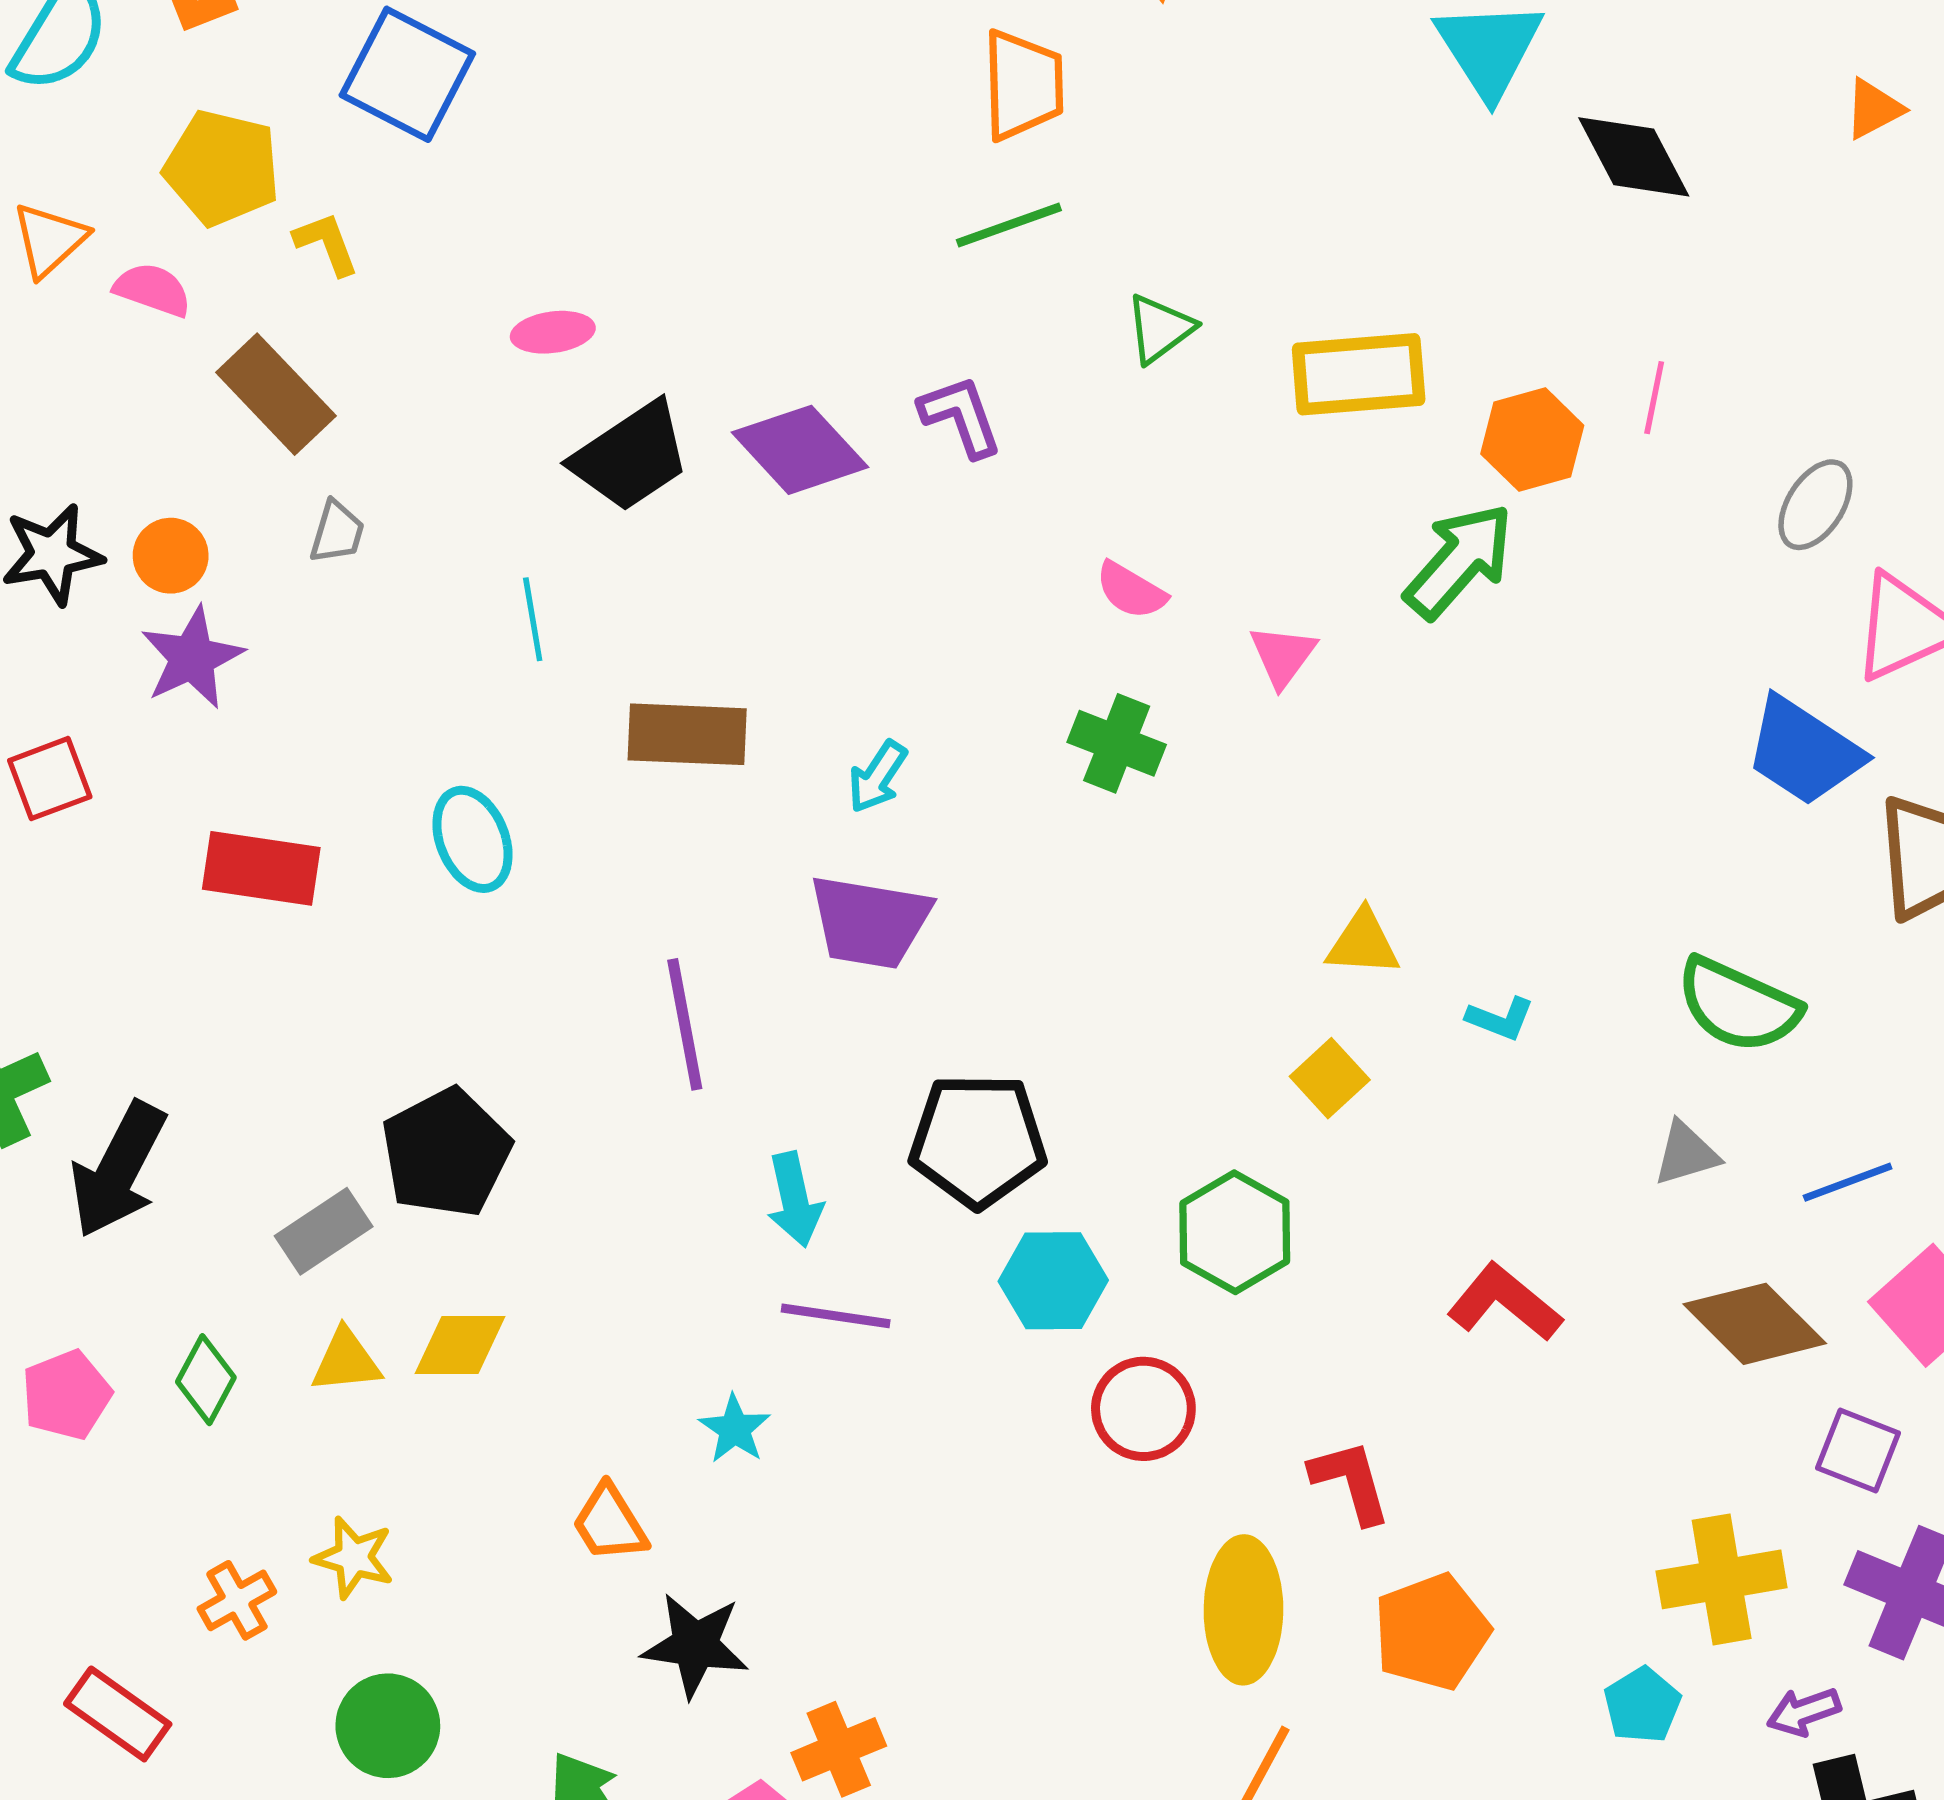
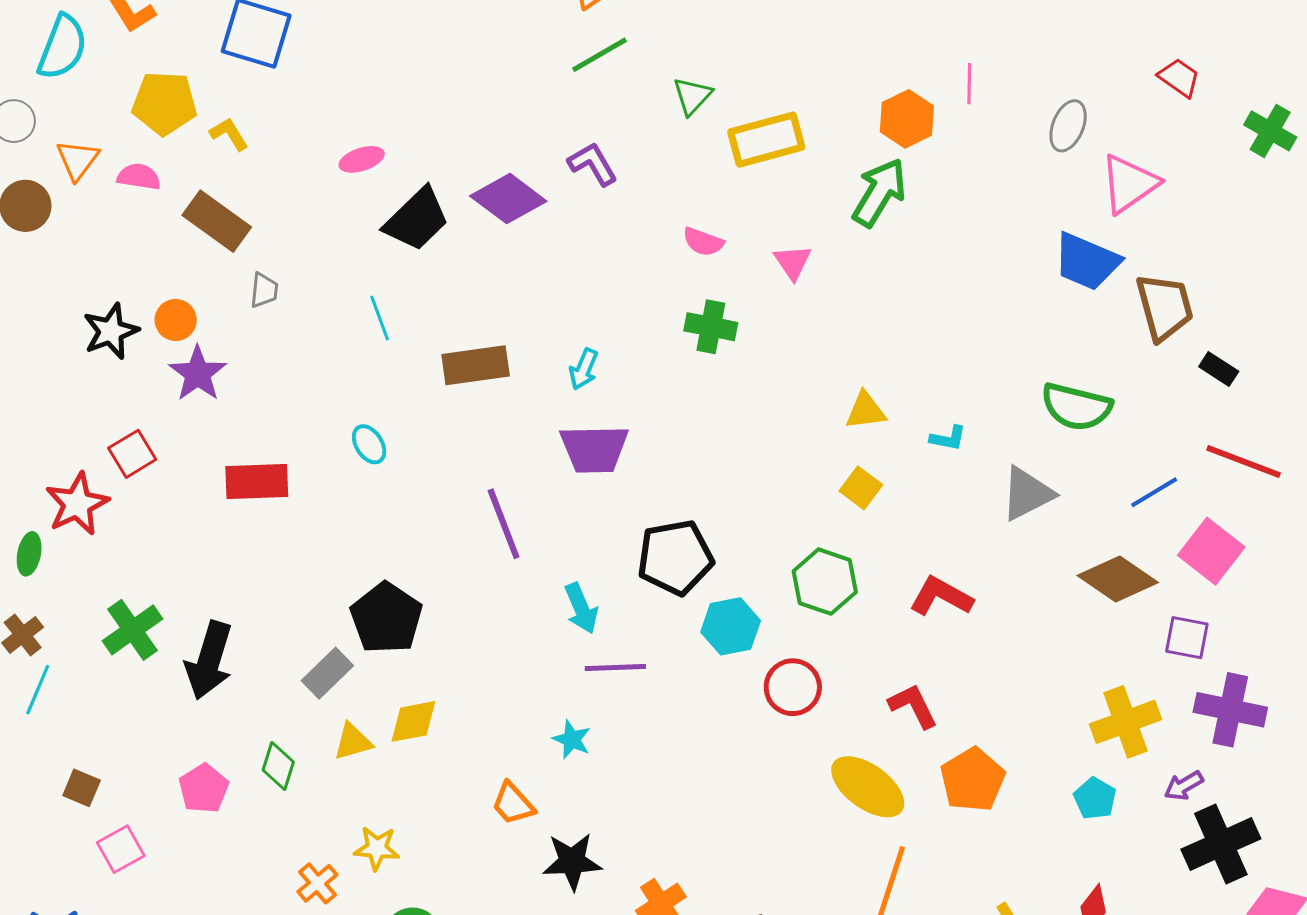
yellow rectangle: (1359, 374) -> (766, 140), moved
cyan ellipse: (472, 839) -> (369, 444), size x0.7
gray triangle: (1686, 1154) -> (1027, 494), moved, size x1.5
red L-shape: (1504, 1302) -> (941, 596), moved
yellow ellipse: (1243, 1610) -> (868, 787), turned -44

